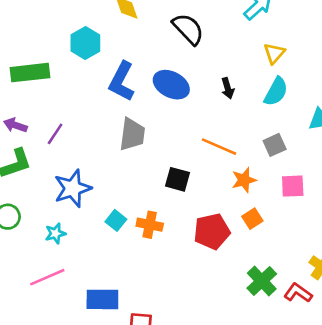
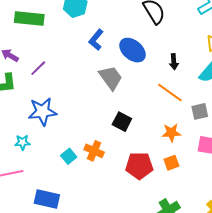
blue L-shape: (122, 81) -> (96, 40), size x0.7
gray trapezoid: (132, 134) -> (111, 78), moved, turned -56
orange line: (219, 147) -> (170, 92), moved
cyan square: (116, 220) -> (69, 156), moved

